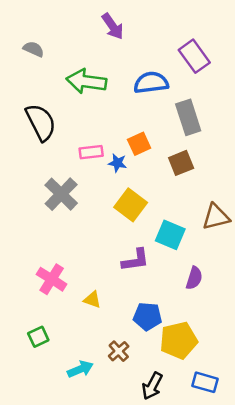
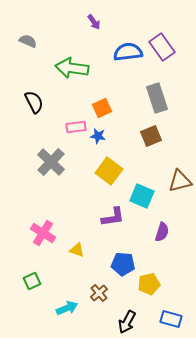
purple arrow: (113, 26) -> (94, 22), size x0.7
blue semicircle: (151, 83) -> (128, 52), moved
black semicircle: (41, 122) -> (34, 102), size x0.7
orange square: (139, 144) -> (102, 108), moved
yellow pentagon: (179, 340) -> (149, 284), size x0.7

